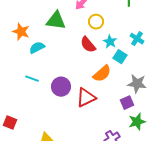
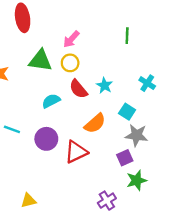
yellow circle: (96, 22) -> (70, 63), moved
cyan cross: (137, 39) -> (147, 83), moved
cyan semicircle: (37, 48) -> (51, 101), moved
cyan square: (120, 57) -> (127, 112), moved

